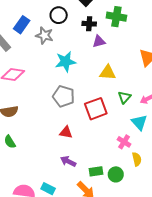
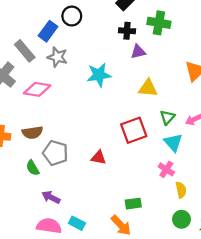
black circle: (59, 15) -> (72, 16), moved
gray star: (44, 35) -> (57, 57), moved
gray pentagon: (64, 96) -> (55, 153), moved
cyan triangle: (139, 122) -> (173, 142), moved
purple arrow: (68, 161) -> (51, 197), moved
green circle: (116, 174) -> (181, 219), moved

